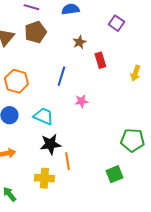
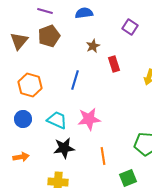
pink star: (81, 101) -> (89, 119), moved, size x1.6
orange line: (67, 161) -> (103, 156), moved

